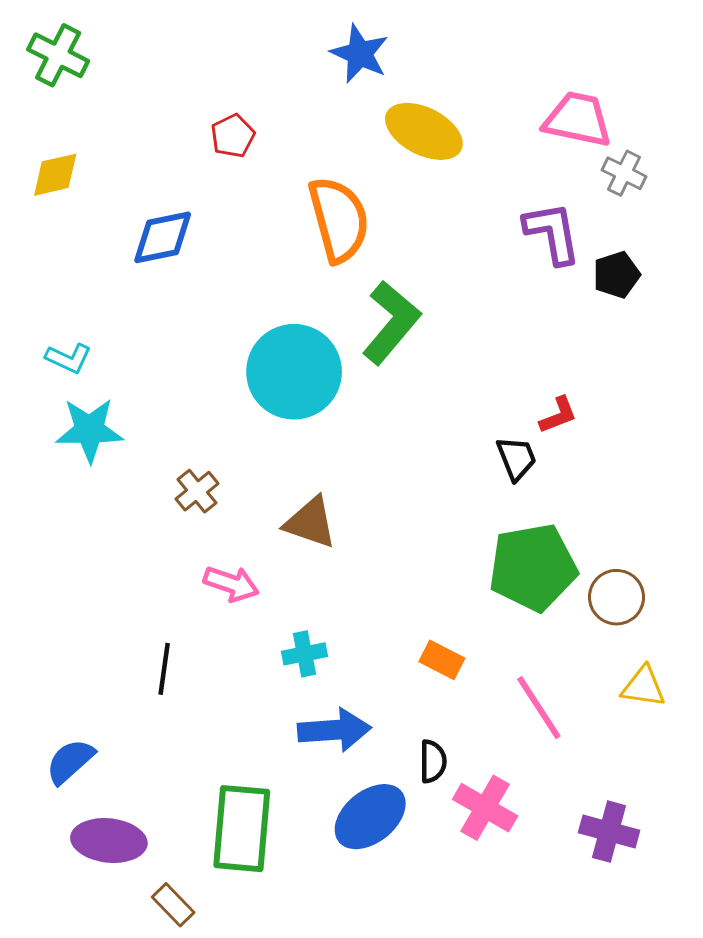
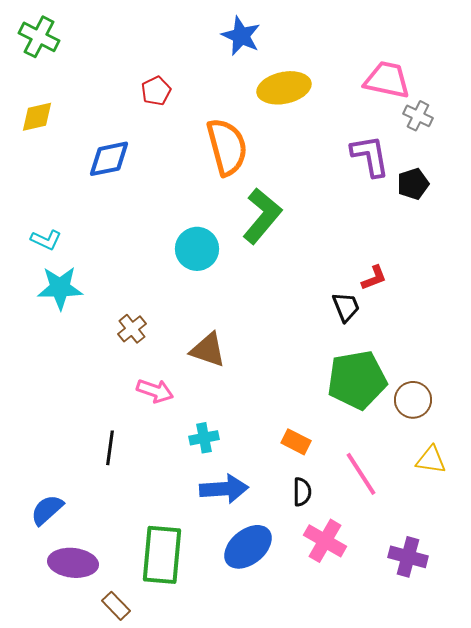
yellow ellipse: (424, 131) -> (284, 88), turned -39
cyan circle: (294, 372) -> (197, 249), size x0.7
black semicircle: (433, 761) -> (302, 492), moved

